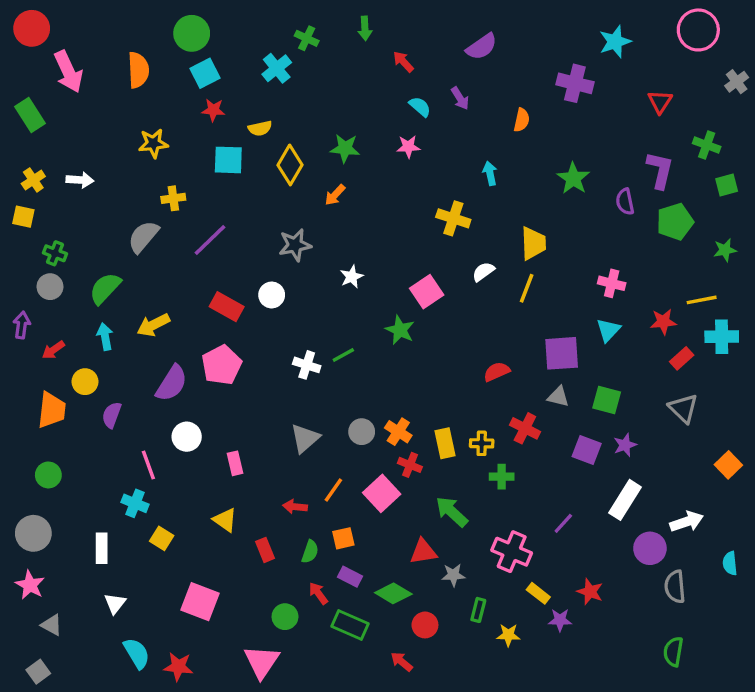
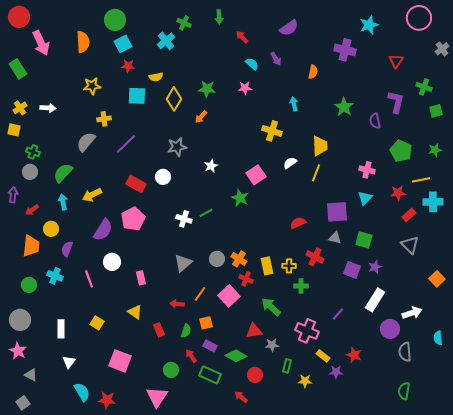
green pentagon: (675, 222) -> (401, 151), moved, turned -30
cyan cross: (135, 503) -> (55, 276), moved

